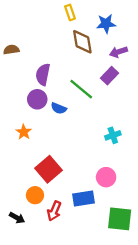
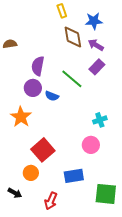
purple arrow: (118, 52) -> (96, 45), moved, turned 49
orange star: (24, 132) -> (21, 117), size x1.5
pink circle: (106, 177) -> (91, 145), moved
red arrow: (54, 211) -> (51, 201), moved

